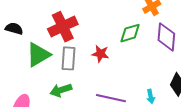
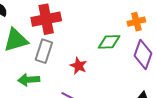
red star: (100, 54) -> (78, 66), moved

